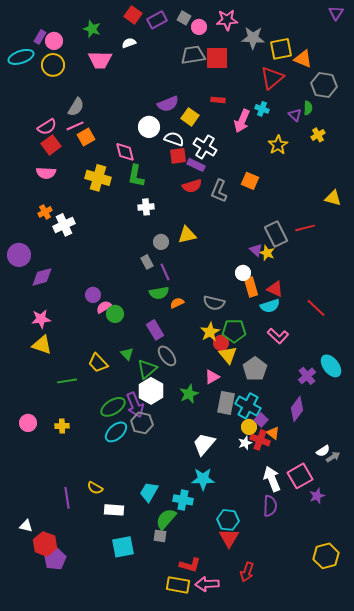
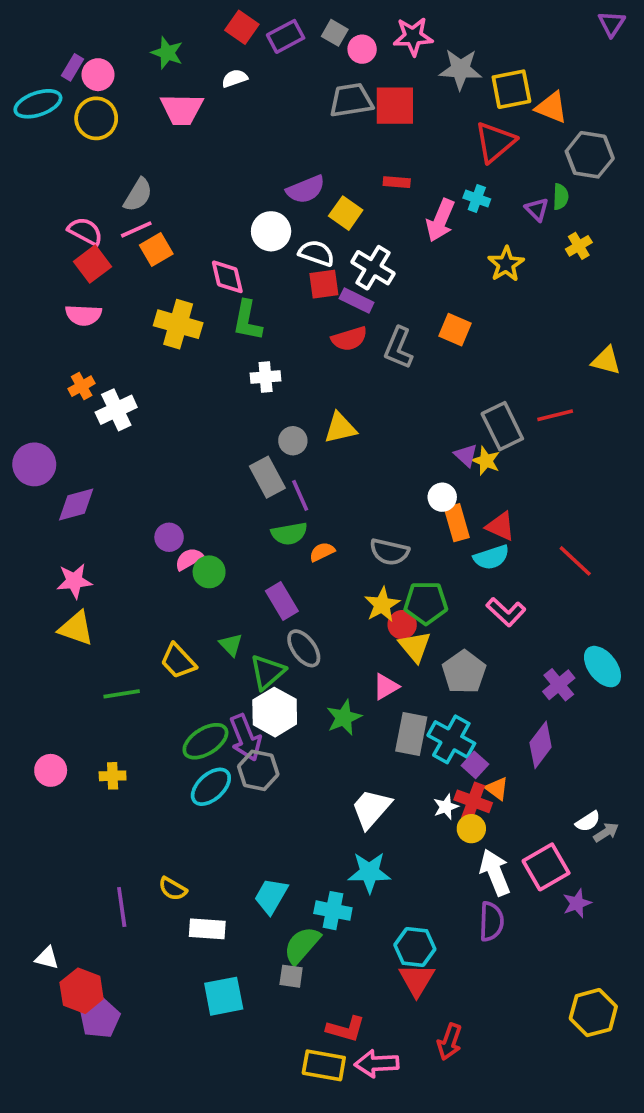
pink semicircle: (47, 127) -> (85, 231), turned -120
gray rectangle: (147, 262) -> (267, 477), size x1.5
yellow circle: (249, 427) -> (471, 829), moved

